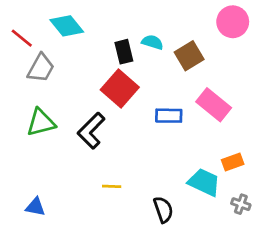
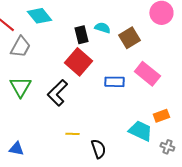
green triangle: (41, 122) -> (20, 87), turned -45
black semicircle: (163, 210) -> (98, 149), moved

